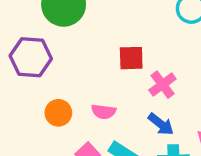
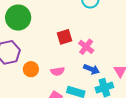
orange circle: (58, 113) -> (31, 69), moved

